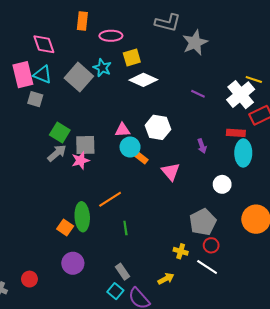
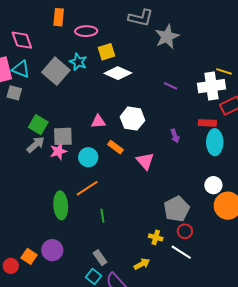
white cross: (241, 95) -> (212, 86), turned 32
cyan circle: (130, 147) -> (88, 157), moved
white circle: (222, 184) -> (213, 185), moved
orange square: (65, 227) -> (29, 256), moved

